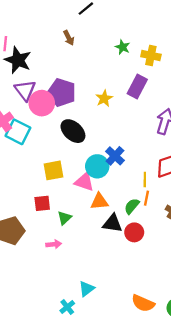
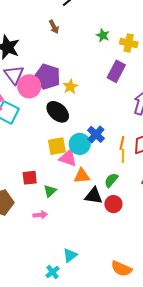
yellow star: (104, 98) -> (70, 87), moved
yellow square: (53, 170) -> (57, 146), moved
orange line: (146, 198) -> (122, 143), moved

